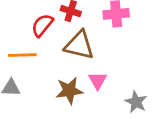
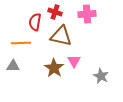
red semicircle: (42, 25) -> (35, 22), turned -30
brown star: (69, 91) -> (54, 68), turned -30

